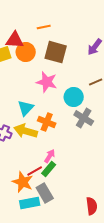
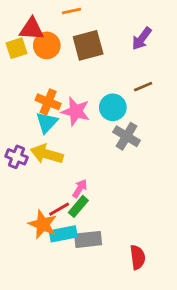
brown square: (56, 52) -> (88, 45), turned -30
pink star: (47, 82) -> (76, 111), moved
orange cross: (47, 122) -> (48, 102), moved
gray rectangle: (45, 193) -> (88, 239), moved, turned -66
cyan rectangle: (30, 203) -> (63, 234), moved

